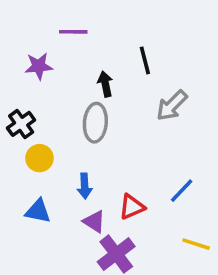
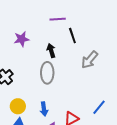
purple line: (73, 32) -> (58, 19), moved
purple star: (39, 66) -> (22, 39), moved
yellow circle: (39, 158) -> (18, 106), moved

